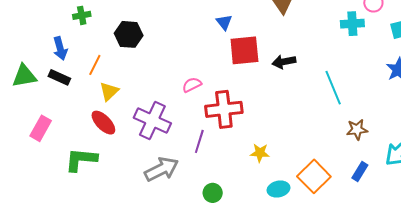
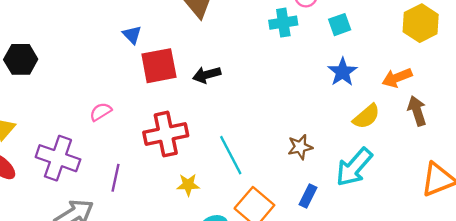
cyan line: (333, 88) -> (231, 155), moved
red cross: (224, 109) -> (166, 134), moved

